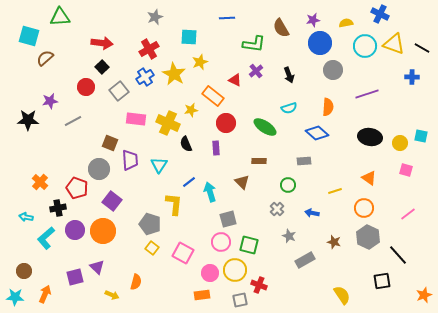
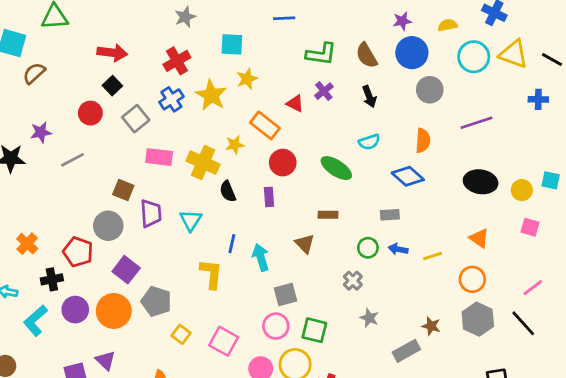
brown semicircle: (281, 28) -> (367, 55), moved
blue line: (189, 182) -> (232, 244), turned -40
blue arrow: (312, 213) -> (398, 249), moved
gray pentagon: (150, 224) -> (156, 301), moved
black line: (398, 255) -> (523, 323), moved
gray rectangle: (305, 260) -> (406, 351), moved

